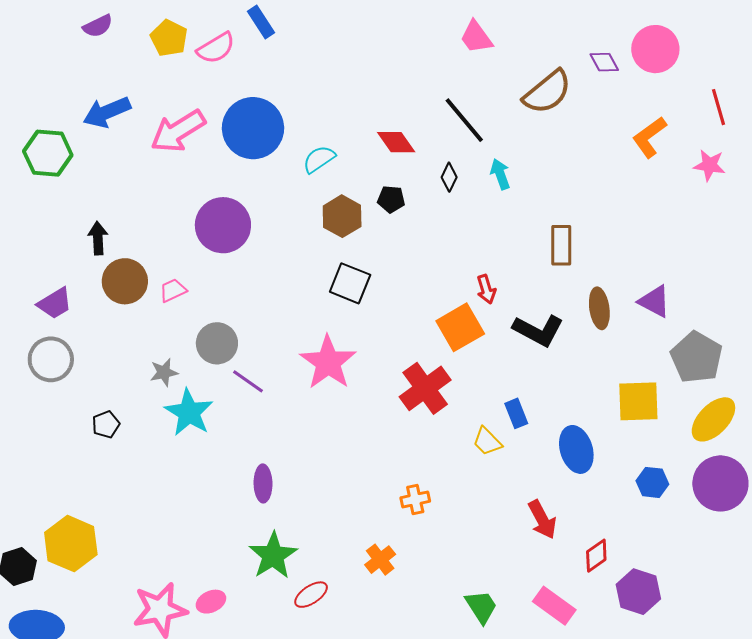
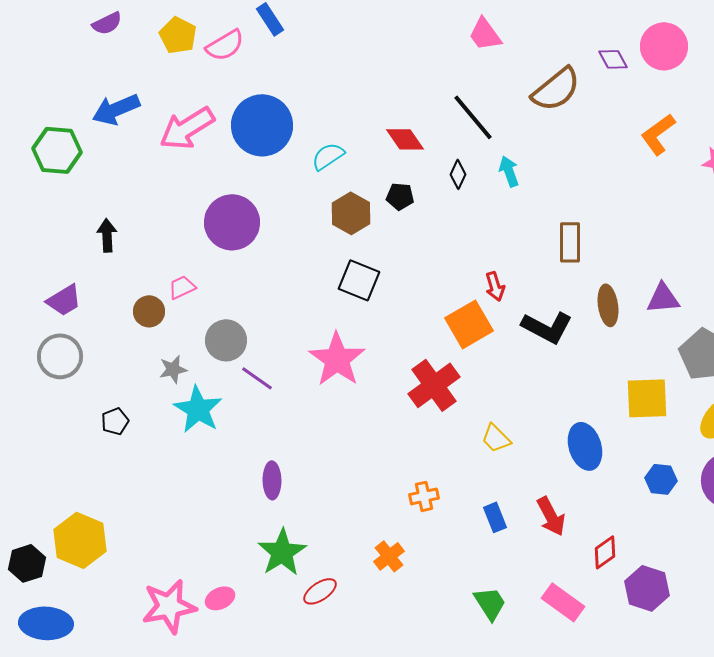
brown circle: (125, 281) -> (149, 311), moved, size x0.7
purple triangle: (654, 301) -> (663, 298), turned -33
blue rectangle: (516, 413) -> (495, 517), moved

